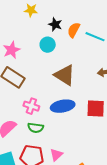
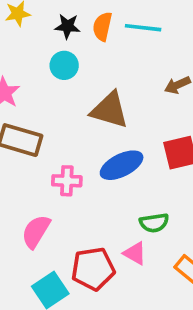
green semicircle: (36, 128) -> (154, 223), moved
pink triangle: (56, 155) -> (135, 253), turned -32

